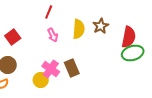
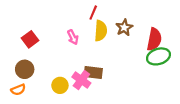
red line: (49, 12) -> (93, 13), moved
brown rectangle: (72, 68) -> (93, 73), turned -60
pink cross: (51, 69) -> (81, 80), moved

